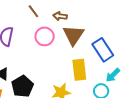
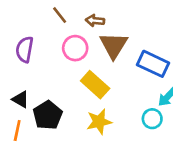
blue rectangle: (103, 50) -> (153, 64), turned -30
yellow rectangle: (79, 70) -> (95, 85), moved, turned -40

